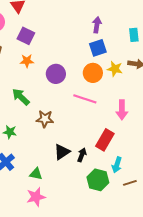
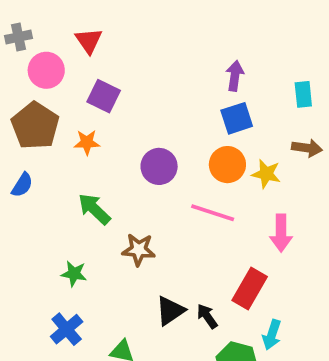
orange star: (27, 61) -> (87, 142), moved
yellow star: (115, 69) -> (266, 174), moved
black arrow: (82, 155) -> (207, 316), turned -56

